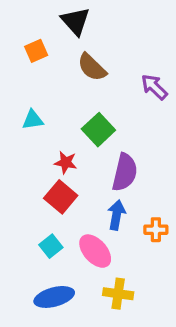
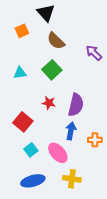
green square: (98, 130) -> (52, 70), moved
red star: (66, 162) -> (49, 103), moved
red square: (61, 197) -> (23, 122), moved

